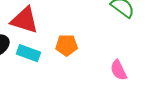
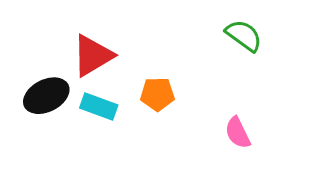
red triangle: (25, 20) -> (93, 56), turned -48

